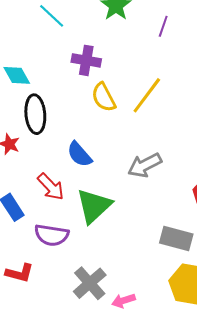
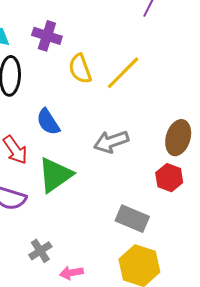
purple cross: (86, 60) -> (47, 36), moved
gray cross: (90, 283) -> (40, 251), size x0.7

